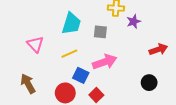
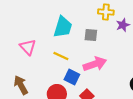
yellow line: (69, 54) -> (61, 56), turned 49

